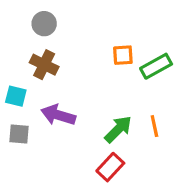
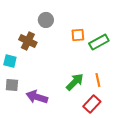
gray circle: (44, 24) -> (46, 20), moved
purple arrow: (58, 115) -> (37, 97), moved
red rectangle: (110, 167) -> (92, 104), moved

